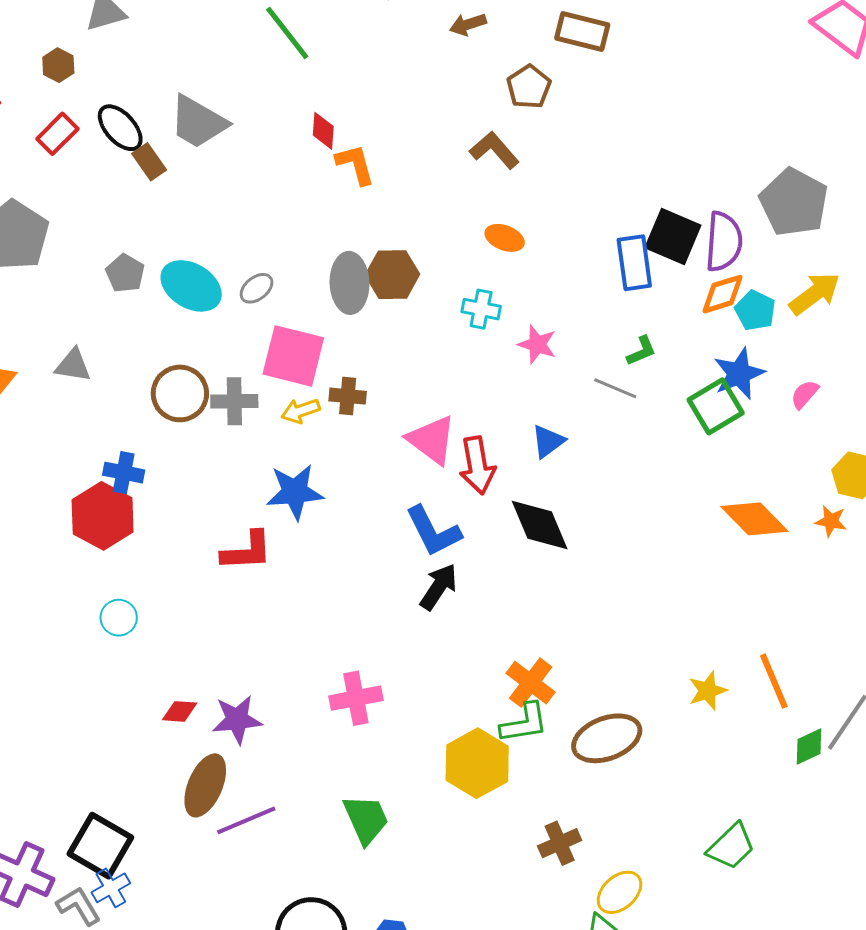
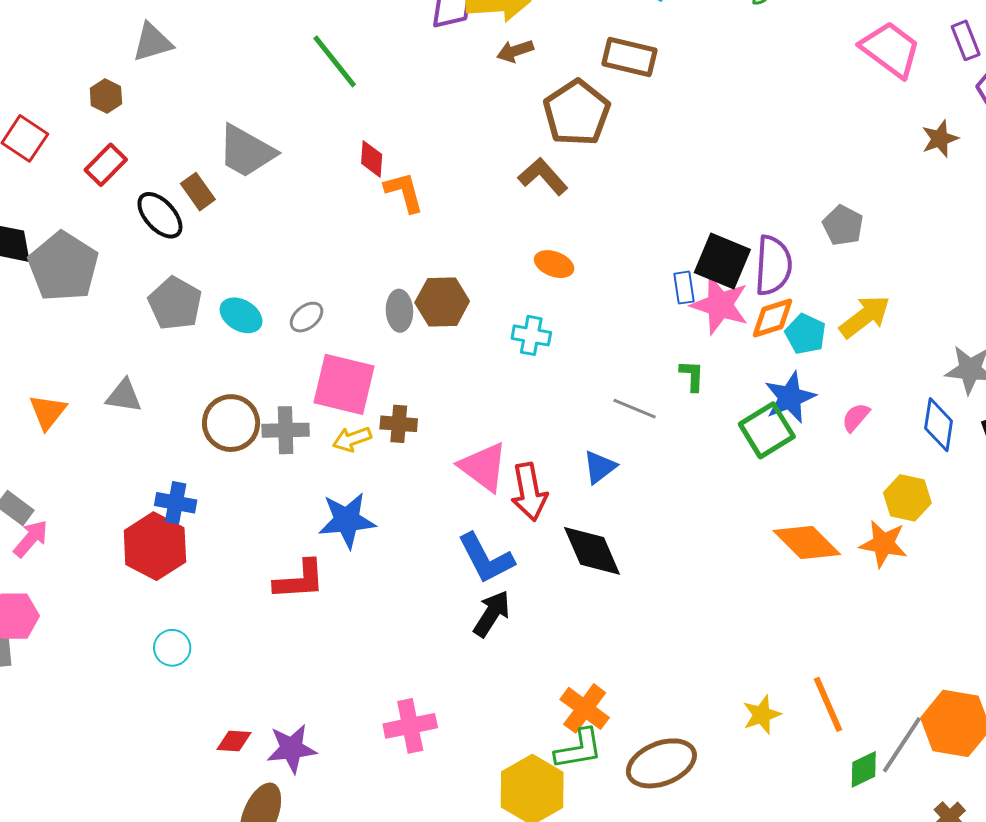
brown pentagon: (529, 87) -> (577, 113), size x1.5
black ellipse: (120, 128) -> (160, 215), moved
gray pentagon: (794, 202) -> (843, 225), size x0.6
blue rectangle: (634, 263) -> (684, 288), size x0.6
gray pentagon: (125, 273) -> (175, 303), size x1.4
gray ellipse: (350, 283) -> (399, 311), size x0.7
cyan ellipse: (191, 286) -> (241, 315), size x0.7
pink star: (537, 344) -> (720, 305), moved, size x1.5
green L-shape: (641, 351) -> (692, 376), turned -64
gray line: (615, 388) -> (635, 409), moved
orange star: (831, 521) -> (883, 544), size x1.5

